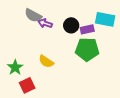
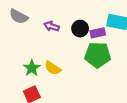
gray semicircle: (33, 15) -> (19, 16), moved
green star: (15, 67) -> (32, 68), moved

